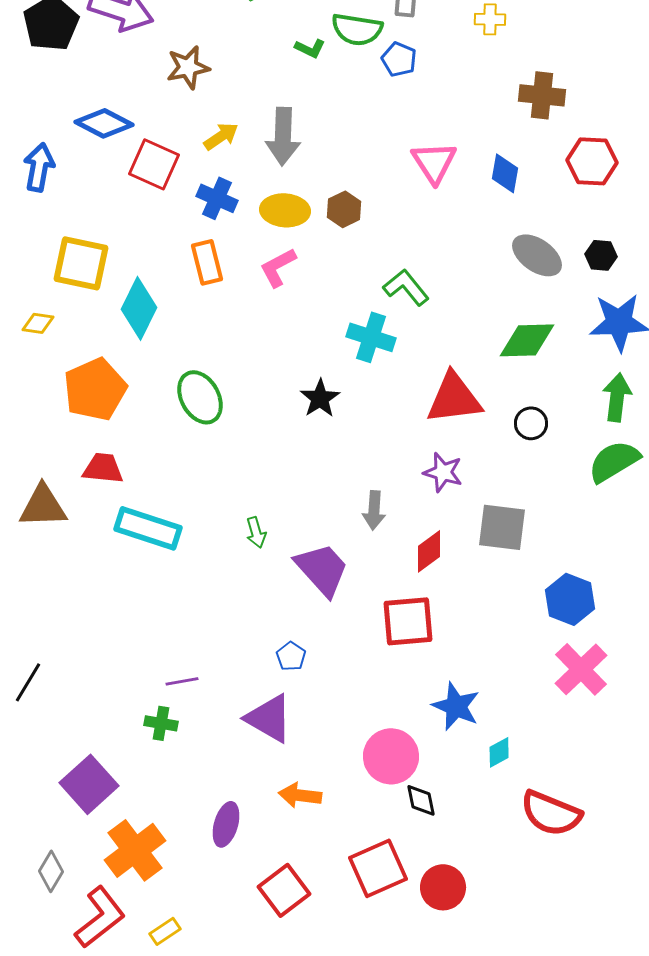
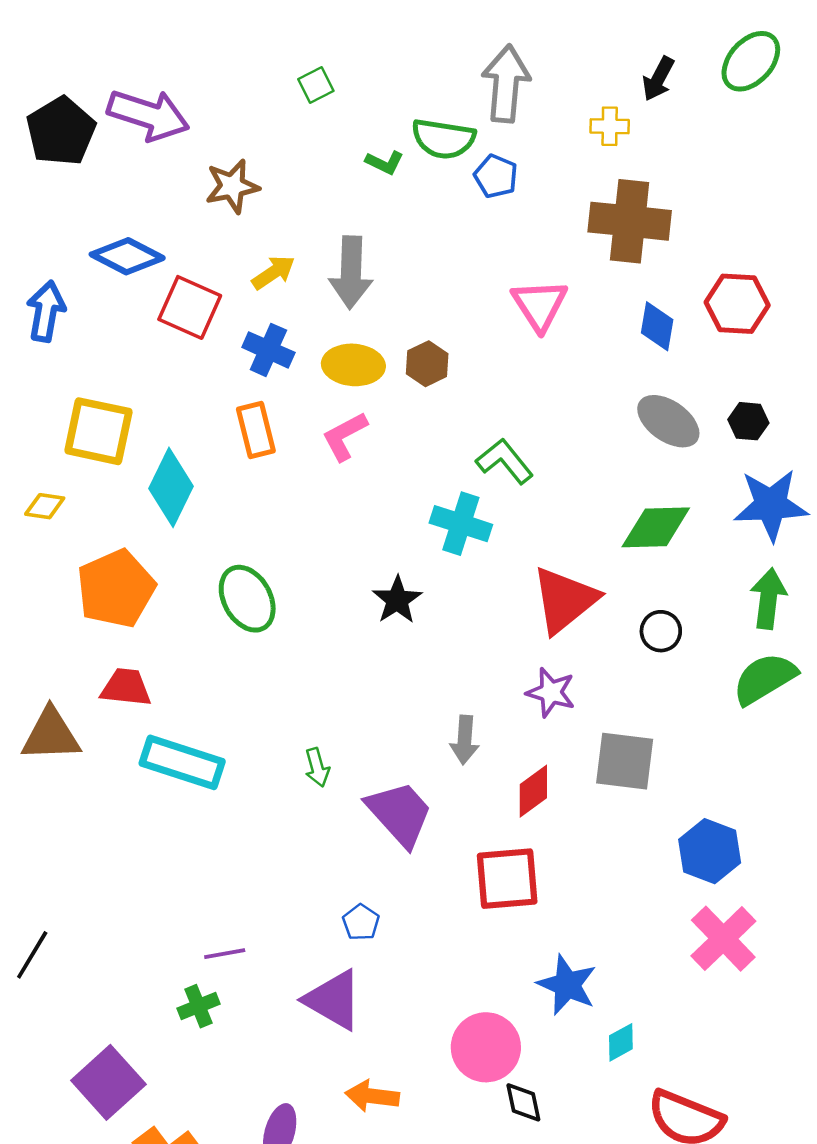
brown cross: (542, 95) -> (630, 221), moved, size x1.4
blue diamond: (505, 173) -> (657, 326), moved
red triangle: (454, 398) -> (565, 600), turned -32
green cross: (161, 723) -> (198, 1006), turned -32

